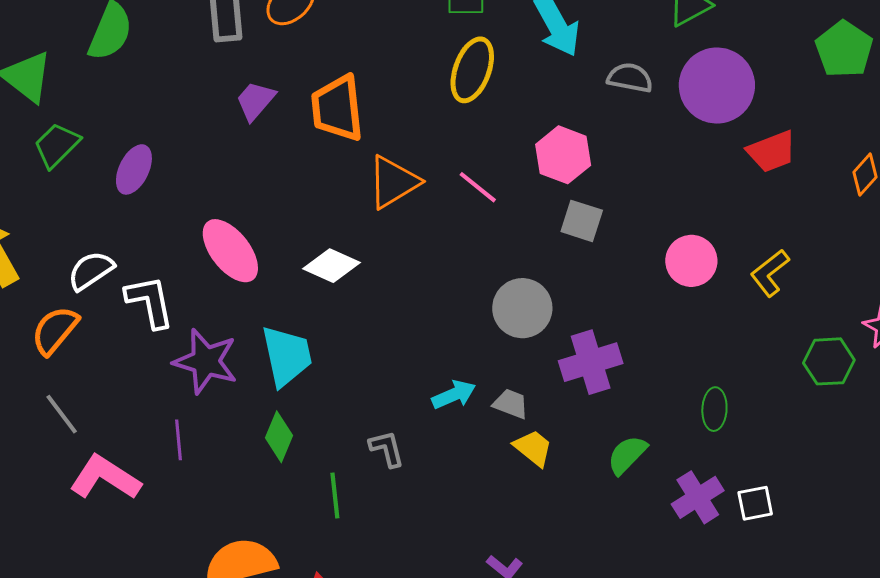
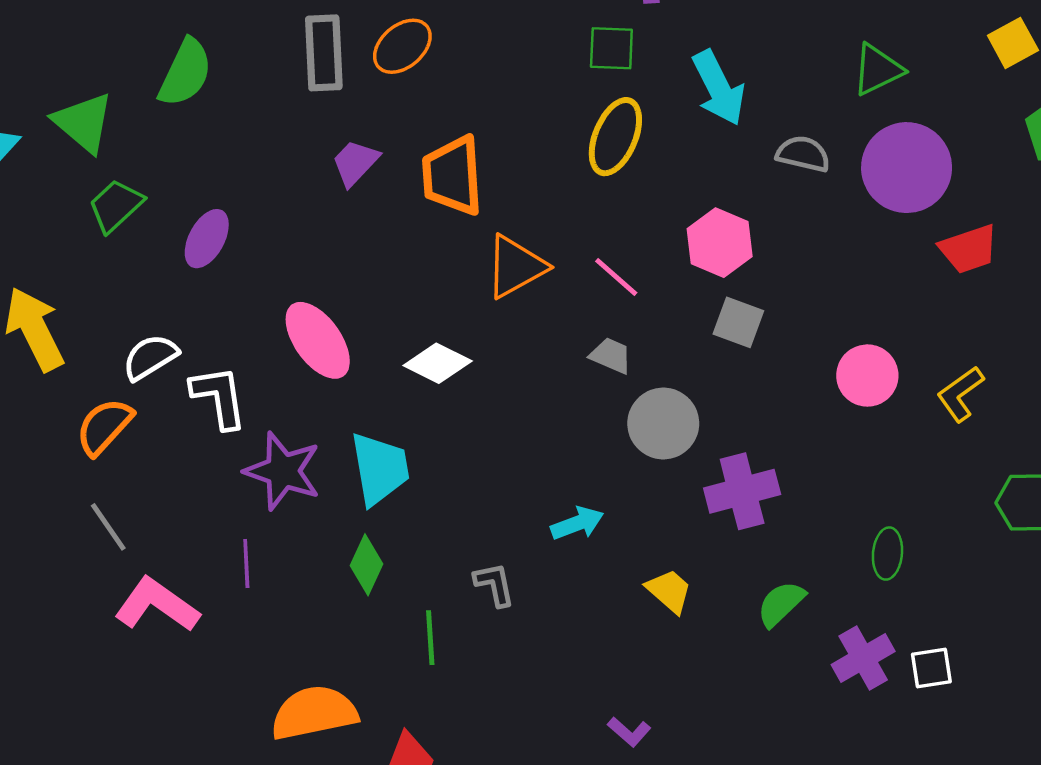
gray trapezoid: (511, 404) -> (611, 356), moved

